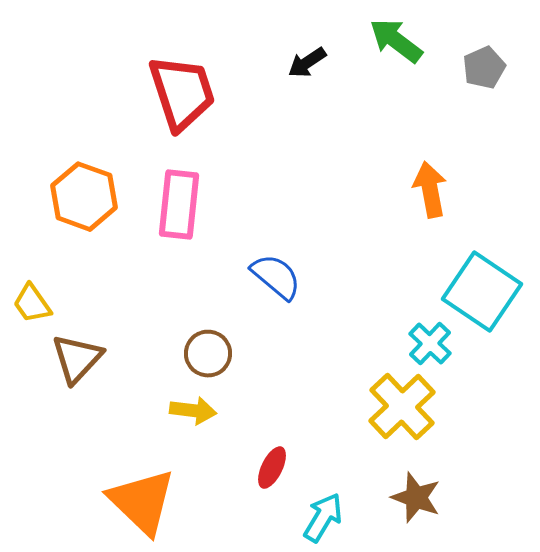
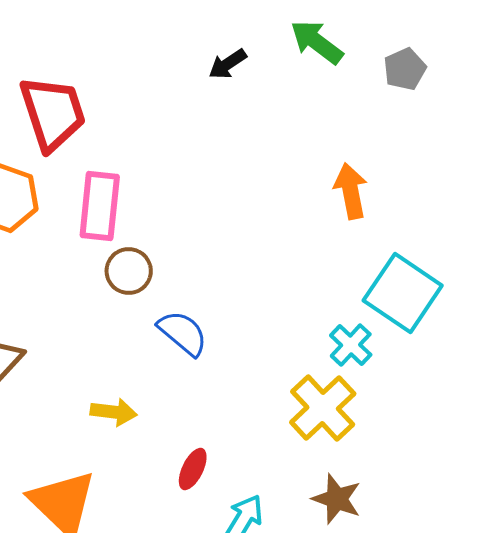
red trapezoid: (182, 93) -> (53, 113), moved
blue semicircle: (276, 277) -> (183, 333), moved
brown circle: (208, 354) -> (129, 271), moved

